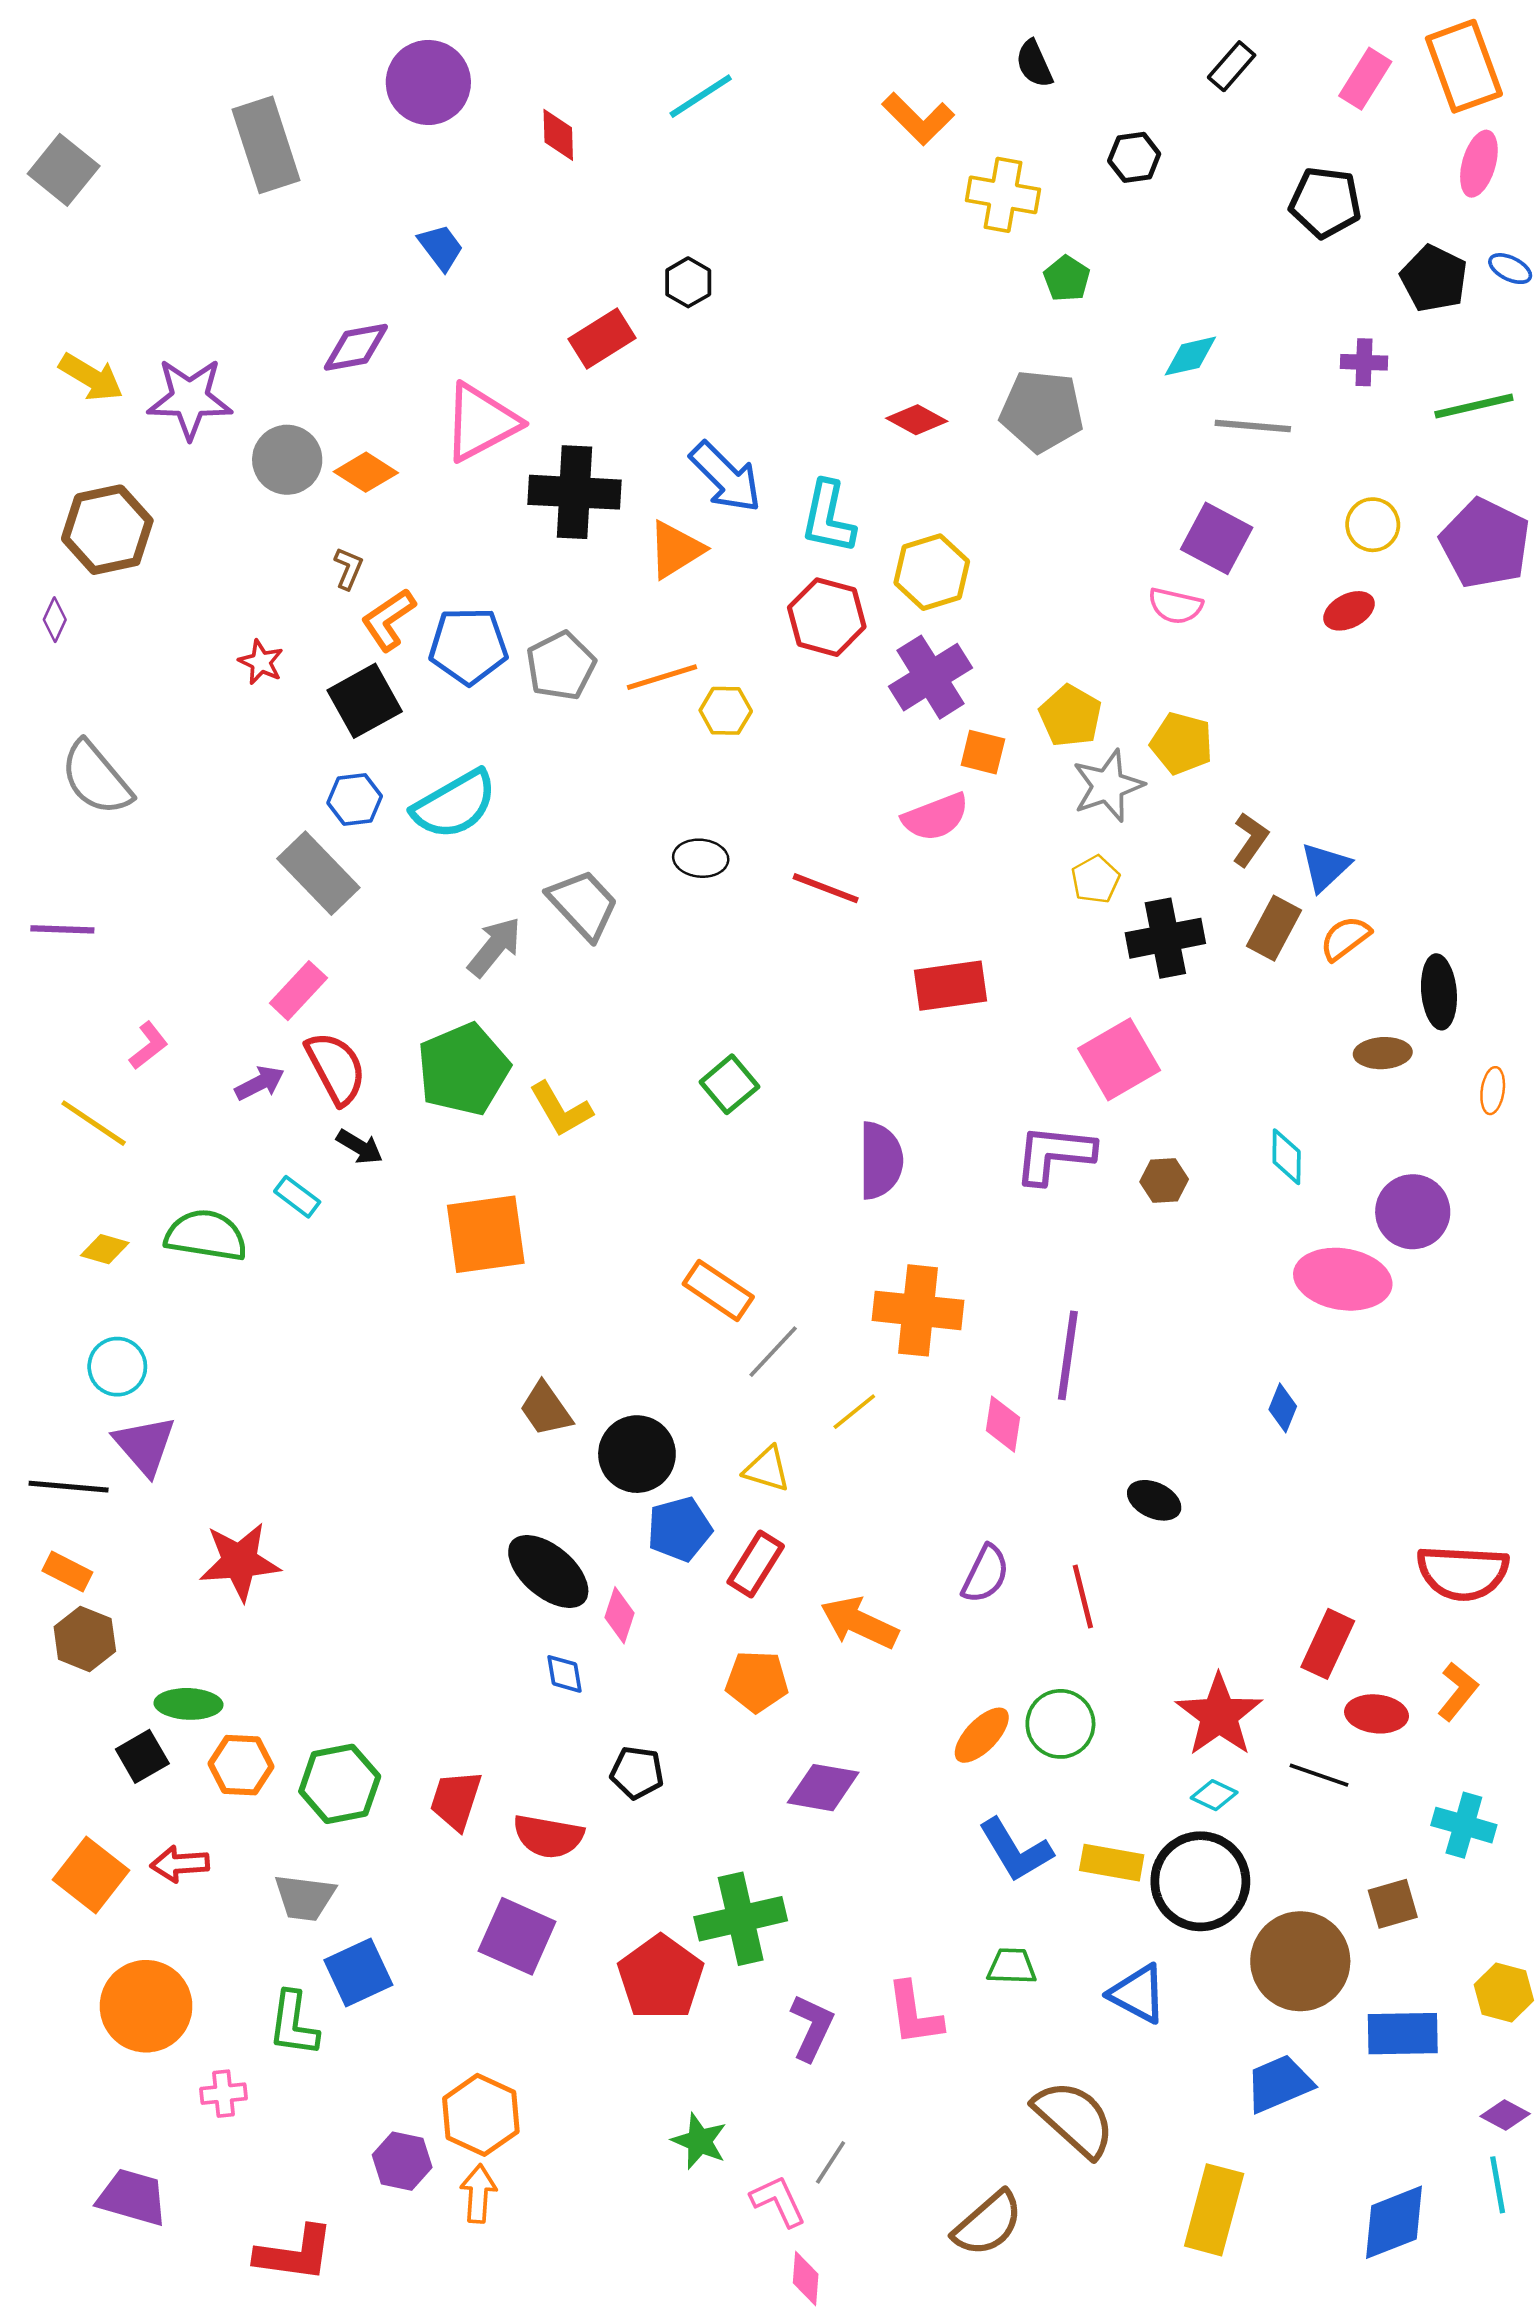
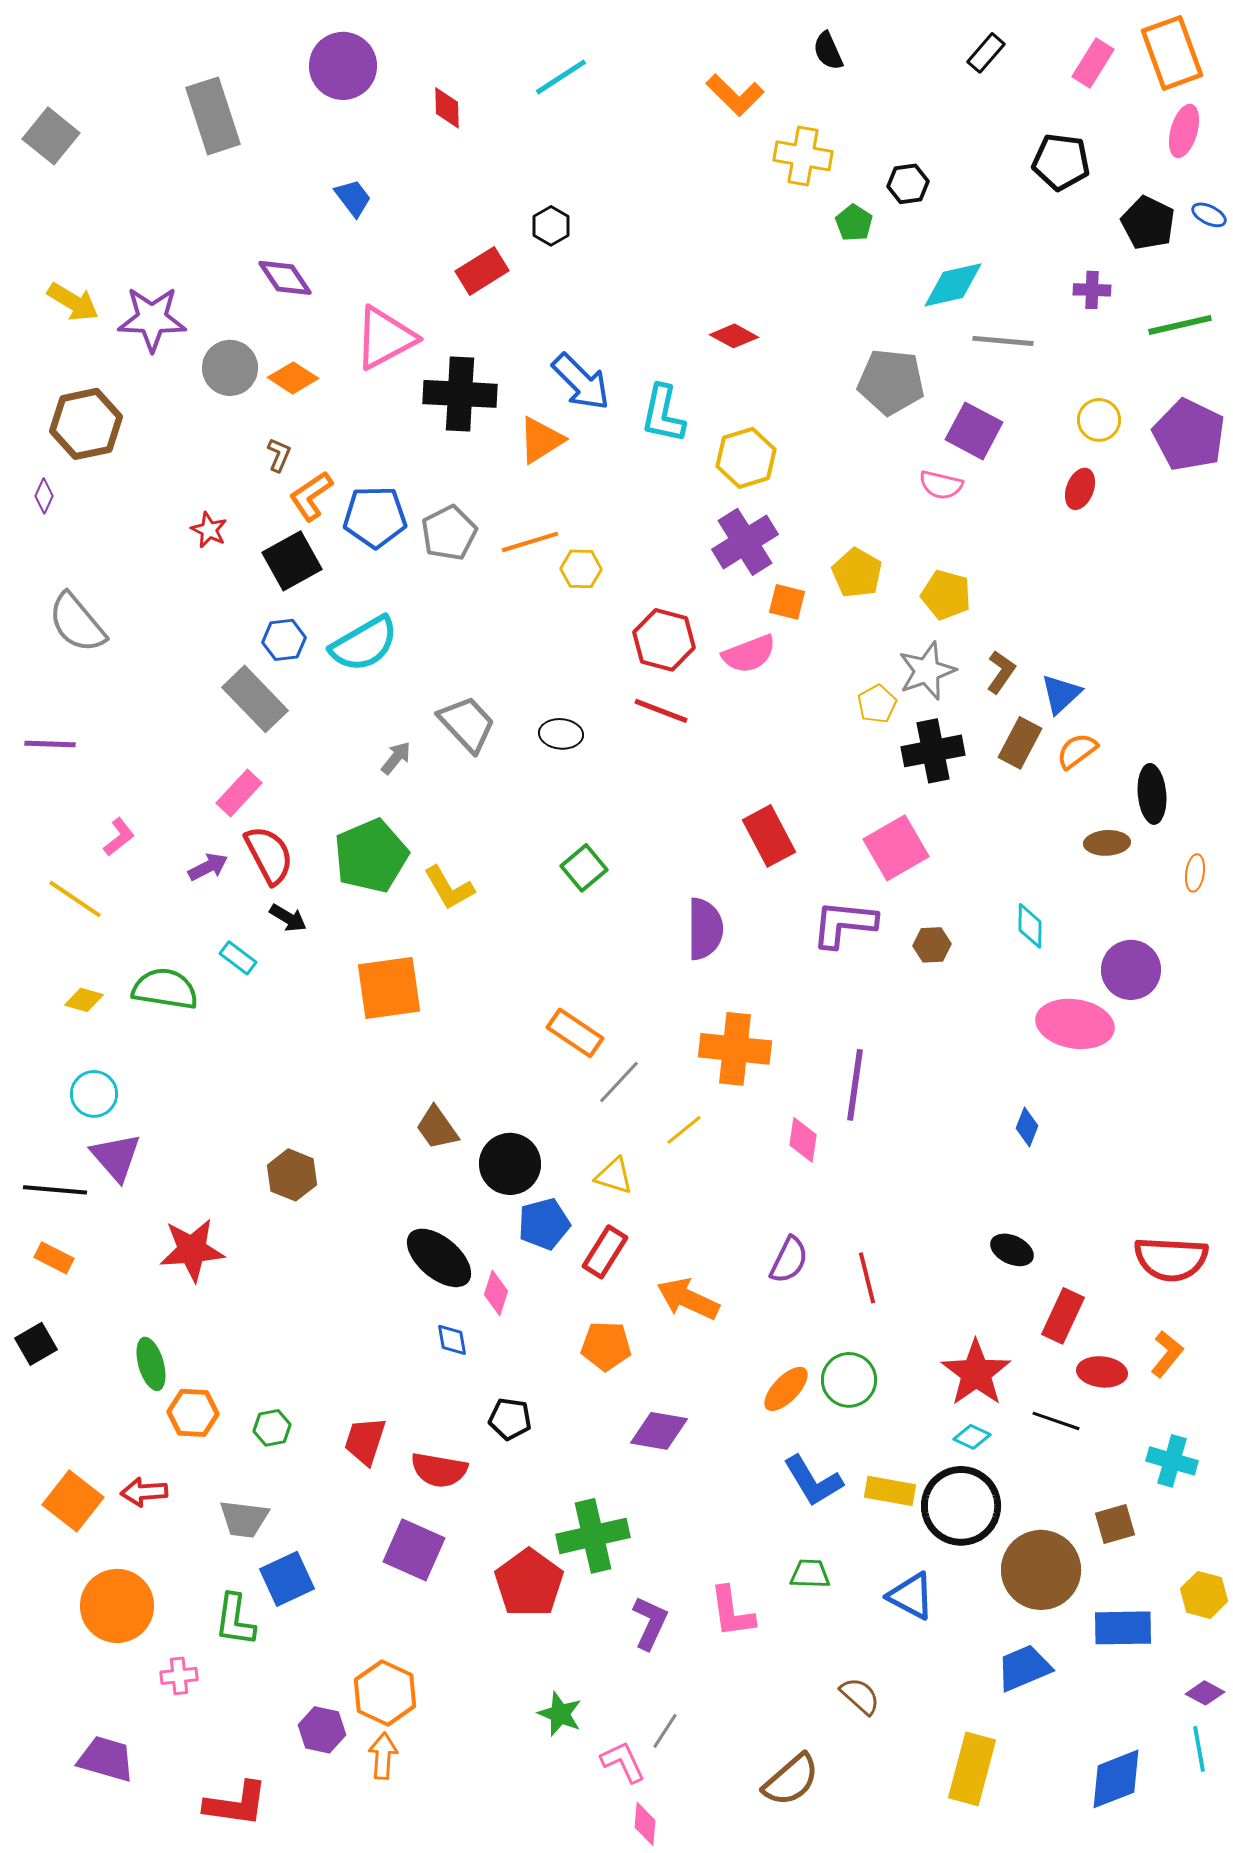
black hexagon: (1134, 157) -> (908, 184), moved
purple diamond: (356, 347) -> (285, 278), turned 66
cyan diamond: (1190, 356) -> (953, 285), size x1.4
gray pentagon: (1042, 411) -> (891, 382), moved
red ellipse: (1349, 611) -> (1080, 489), turned -42
red hexagon: (827, 617) -> (664, 640), moved
gray star: (1108, 786) -> (927, 671), moved
black ellipse: (701, 858) -> (561, 734), moved
gray arrow: (495, 947) -> (396, 758), size x0.7
red rectangle: (951, 986) -> (769, 836), moved, turned 70
black ellipse: (1154, 1500) -> (1012, 1250), moved
brown hexagon: (85, 1639) -> (292, 1175), moved
green ellipse: (188, 1704) -> (151, 1364), turned 72
black square: (142, 1756) -> (36, 1344), moved
green hexagon: (340, 1784) -> (272, 1428), size x0.6
brown semicircle: (1074, 2119) -> (860, 1696), size x0.6

